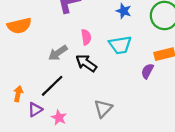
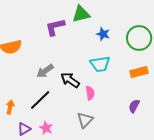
pink semicircle: (86, 37) -> (90, 93), moved
purple semicircle: (147, 71) -> (134, 106), moved
purple triangle: (35, 110) -> (24, 129), moved

